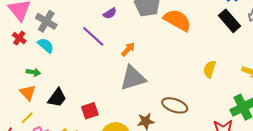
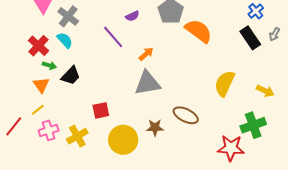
red cross: (19, 38) -> (38, 46), moved, size x1.5
yellow semicircle: (210, 69) -> (225, 83), size x1.5
black trapezoid: (57, 98) -> (71, 76), moved

